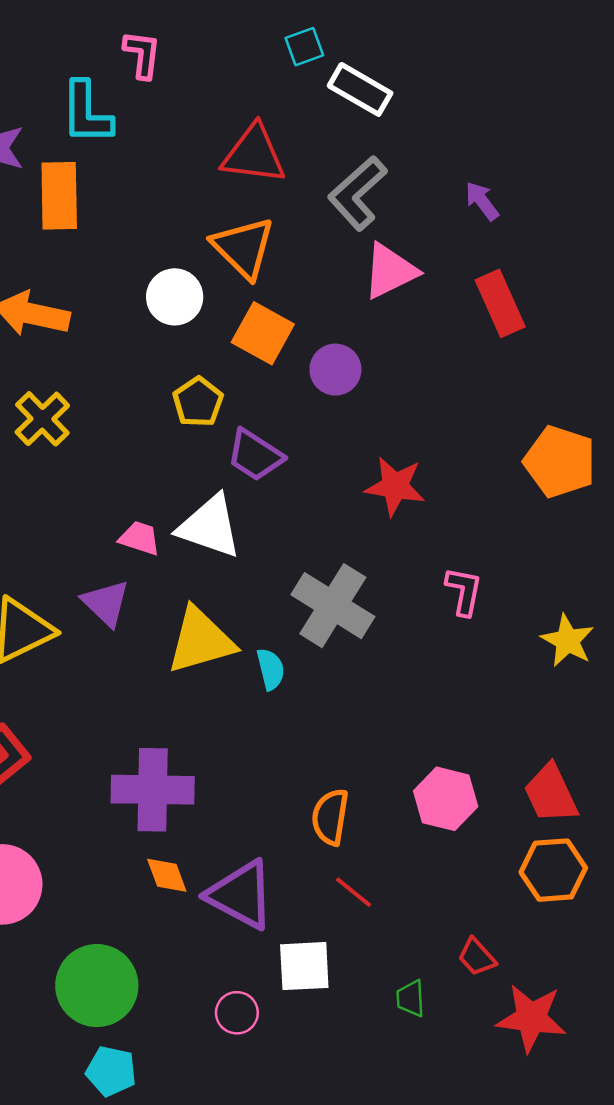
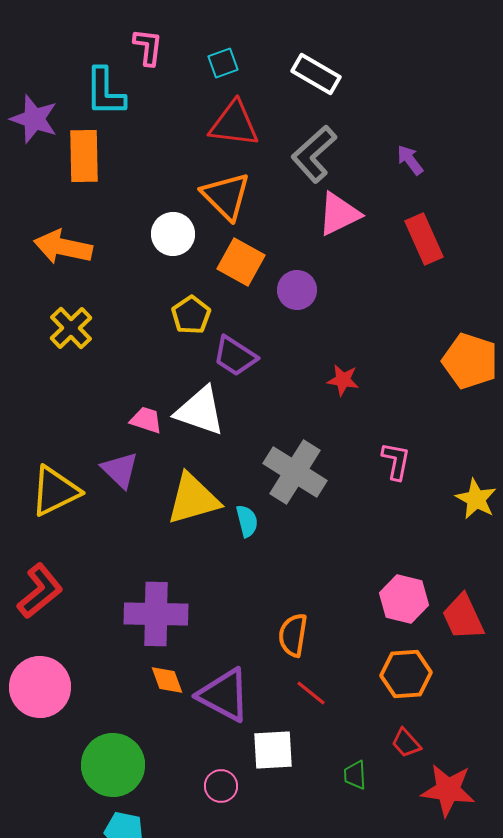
cyan square: (304, 47) -> (223, 63), moved
red star: (395, 486) -> (343, 380), size x0.7
pink hexagon: (446, 799) -> (404, 599), moved
orange hexagon: (553, 870) -> (406, 674), moved

